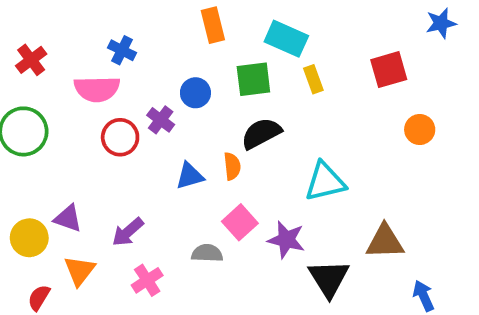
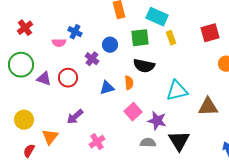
blue cross: (122, 50) -> (75, 32), moved
pink semicircle: (97, 89) -> (59, 43), size x0.6
black semicircle: (261, 133) -> (144, 66), turned -140
red circle: (120, 137) -> (68, 78), moved
purple triangle: (68, 218) -> (44, 79), moved
brown triangle: (385, 242) -> (208, 107), moved
gray semicircle: (207, 253) -> (148, 143), moved
pink cross: (147, 280) -> (97, 142), moved

